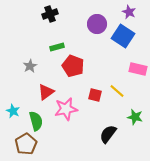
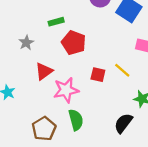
green semicircle: (36, 121) -> (76, 120), moved
black semicircle: (108, 134) -> (123, 123), moved
brown pentagon: (26, 144) -> (44, 129), moved

